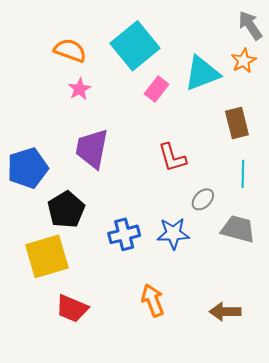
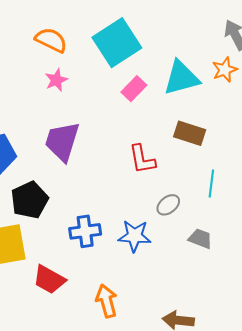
brown rectangle: (237, 123) -> (190, 133), moved, turned -64
gray trapezoid: (238, 229) -> (200, 239), size x0.7
red trapezoid: (72, 308) -> (49, 280), moved

